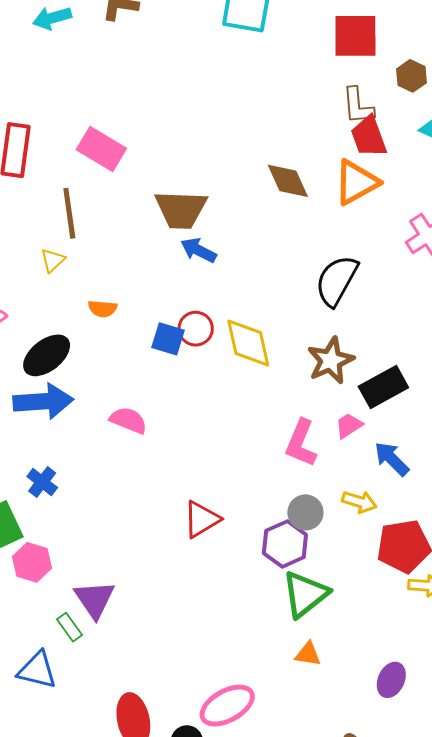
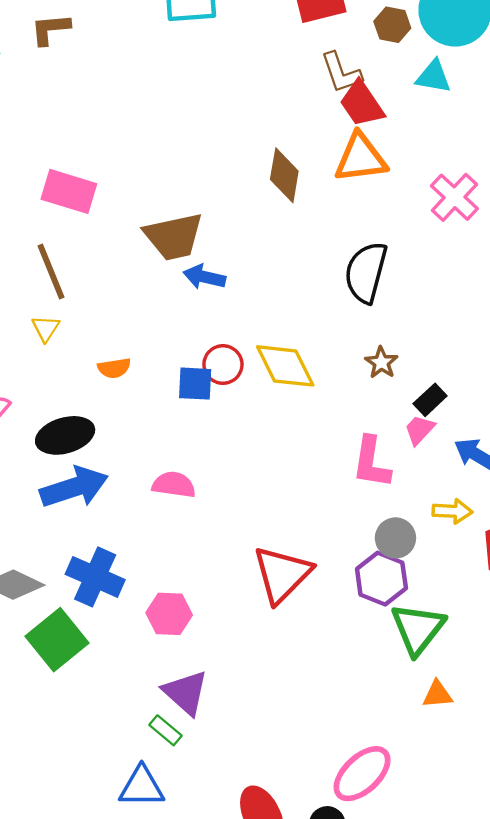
brown diamond: (288, 181) -> (284, 175), turned 48
orange triangle: (356, 182) -> (361, 158), turned 36
black ellipse: (47, 355) -> (65, 435), turned 36
brown star: (331, 360) -> (381, 363), size x0.6
black rectangle: (383, 387) -> (430, 400), moved, size x0.6
blue cross: (42, 482) -> (95, 577), size x1.6
red triangle: (202, 519) -> (282, 574), size x1.4
pink hexagon: (32, 562) -> (169, 614), moved

